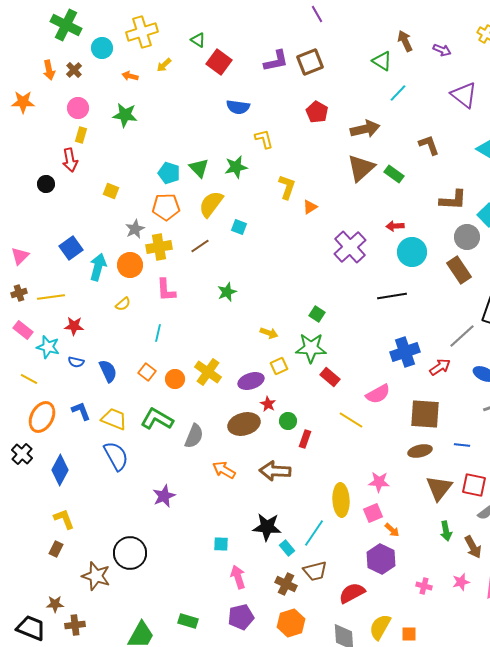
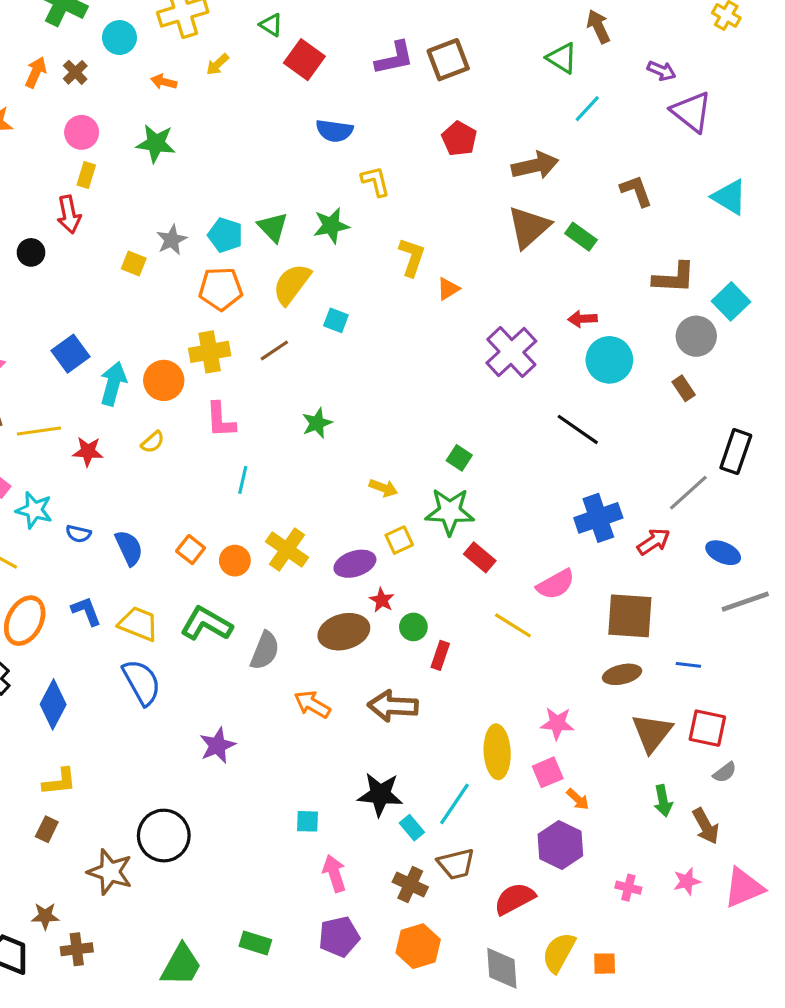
purple arrow: (442, 50) -> (661, 71), moved
orange arrow: (49, 70) -> (36, 72), turned -144
gray star: (135, 229) -> (172, 240), moved
brown rectangle: (459, 270) -> (684, 388), size x0.6
black line: (392, 296) -> (578, 429), turned 44
red star: (74, 326) -> (88, 452), moved
cyan line: (158, 333) -> (243, 480), moved
yellow L-shape: (64, 519) -> (59, 782), turned 105

